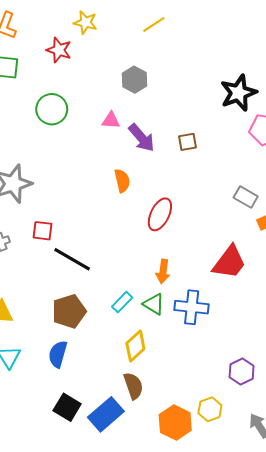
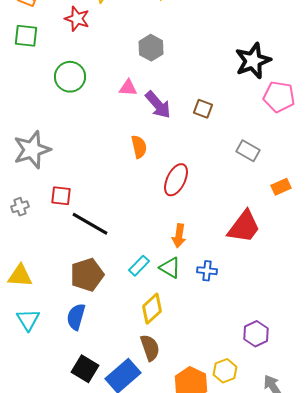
brown square: (187, 142) -> (203, 109), turned 30
gray rectangle: (246, 197) -> (248, 151), moved
blue cross: (192, 307) -> (207, 271), size x0.6

